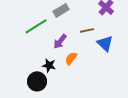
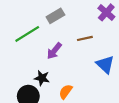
blue triangle: (105, 43) -> (105, 65), moved
orange semicircle: (71, 58) -> (66, 92), moved

